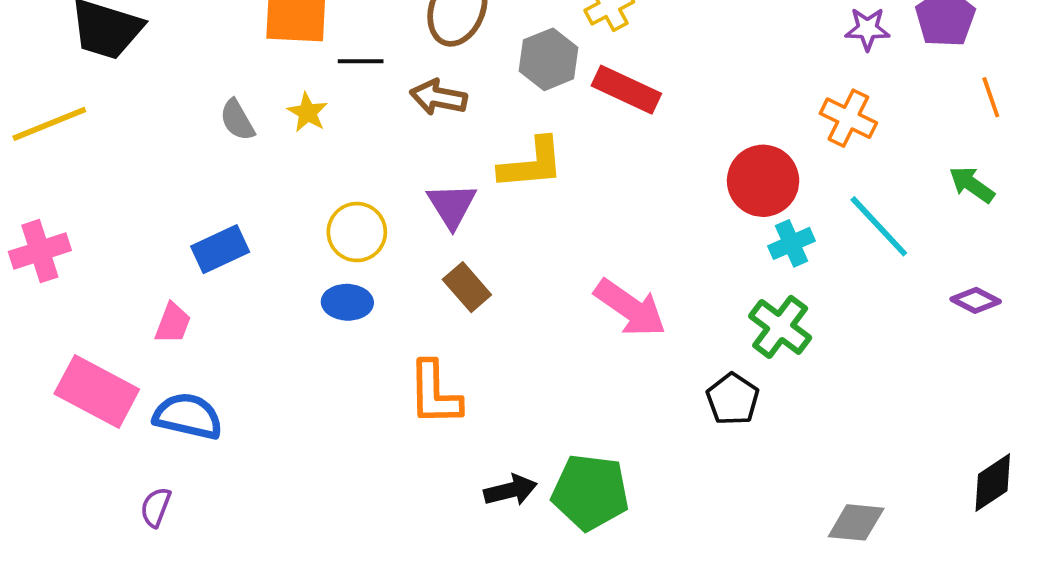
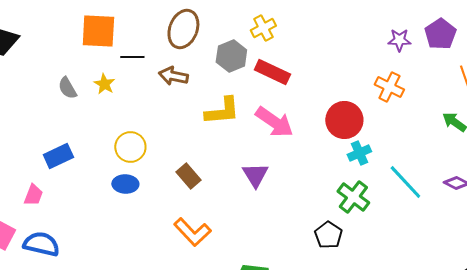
purple triangle: (452, 205) -> (255, 175), moved
cyan line: (879, 226) -> (405, 182), moved
pink arrow: (630, 308) -> (274, 122), moved
orange L-shape: (435, 393) -> (192, 232), moved, turned -42

